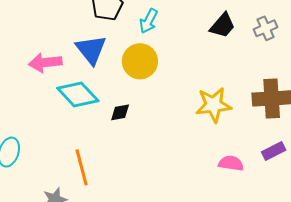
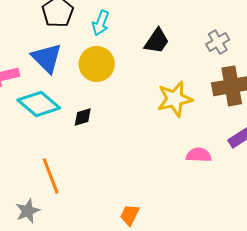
black trapezoid: (223, 25) -> (157, 41), moved
gray cross: (266, 28) -> (218, 42), moved

